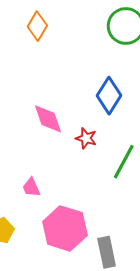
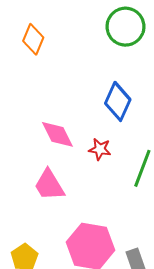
pink trapezoid: (31, 187) -> (49, 185), moved, size x1.6

